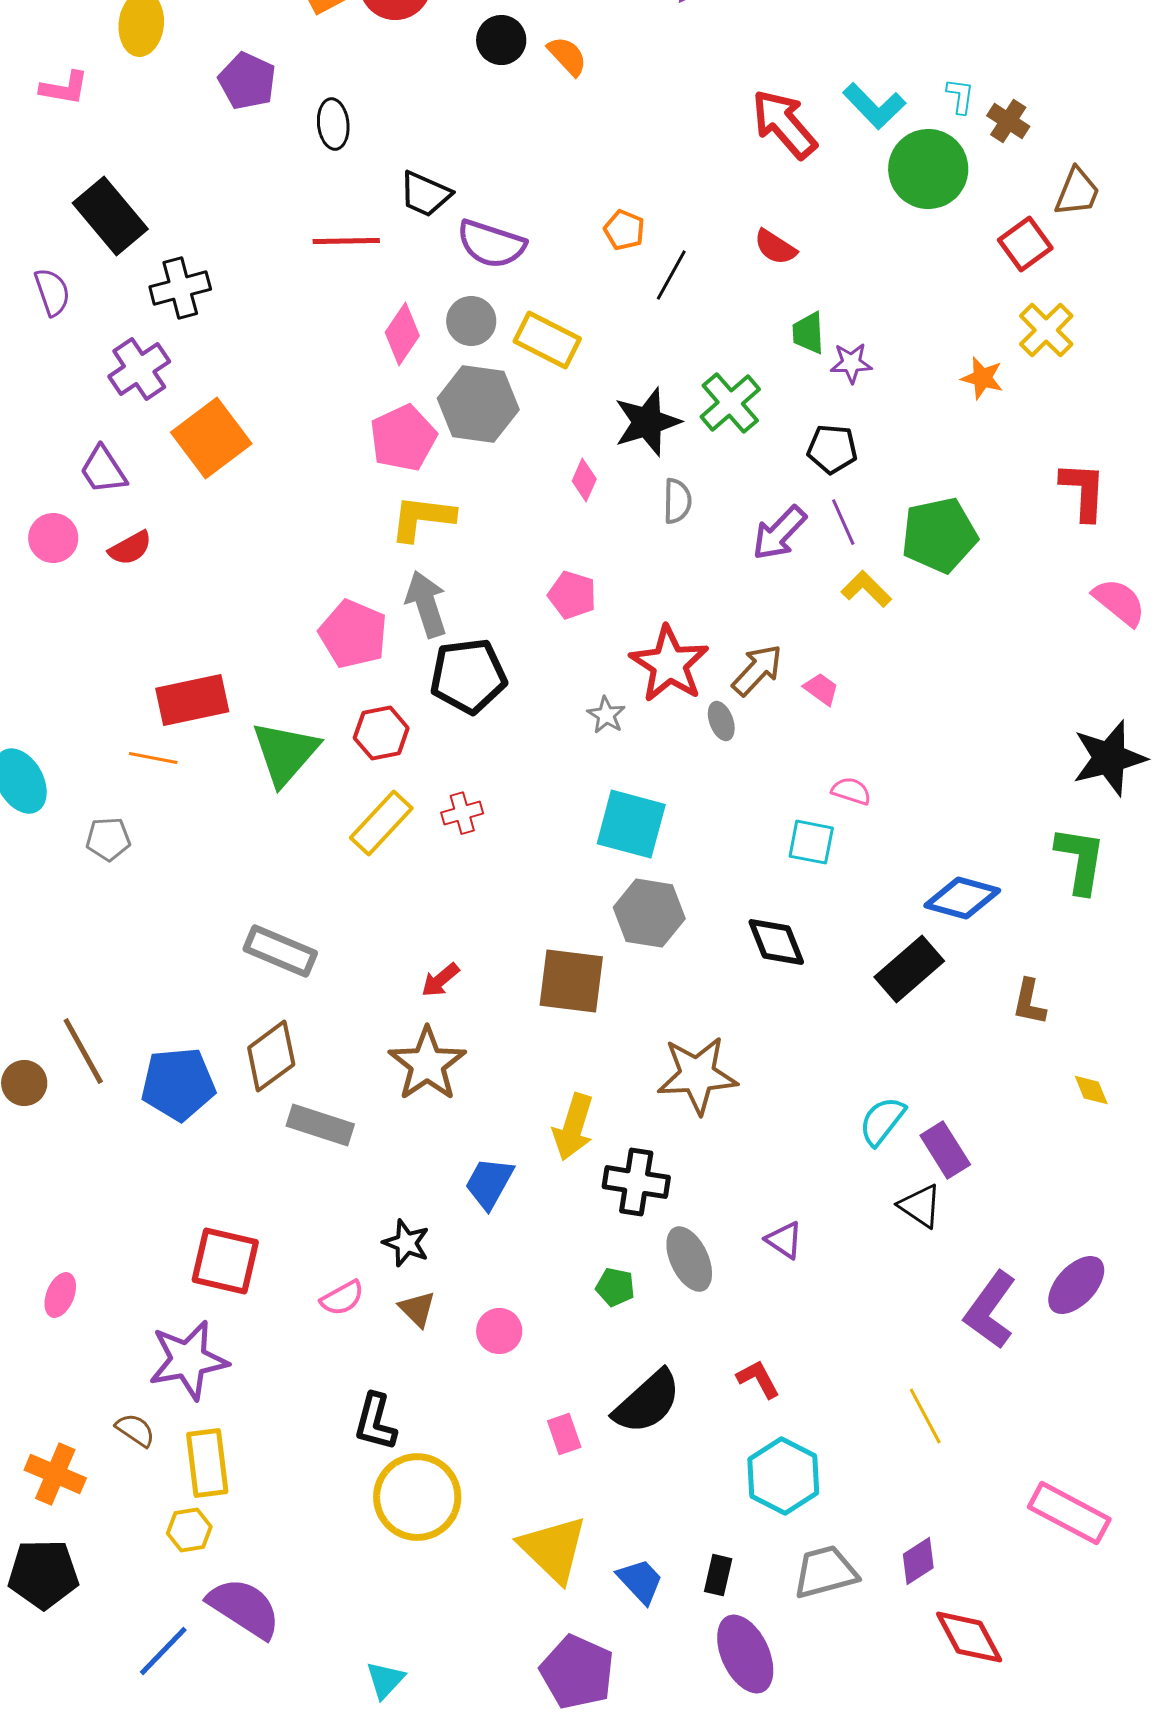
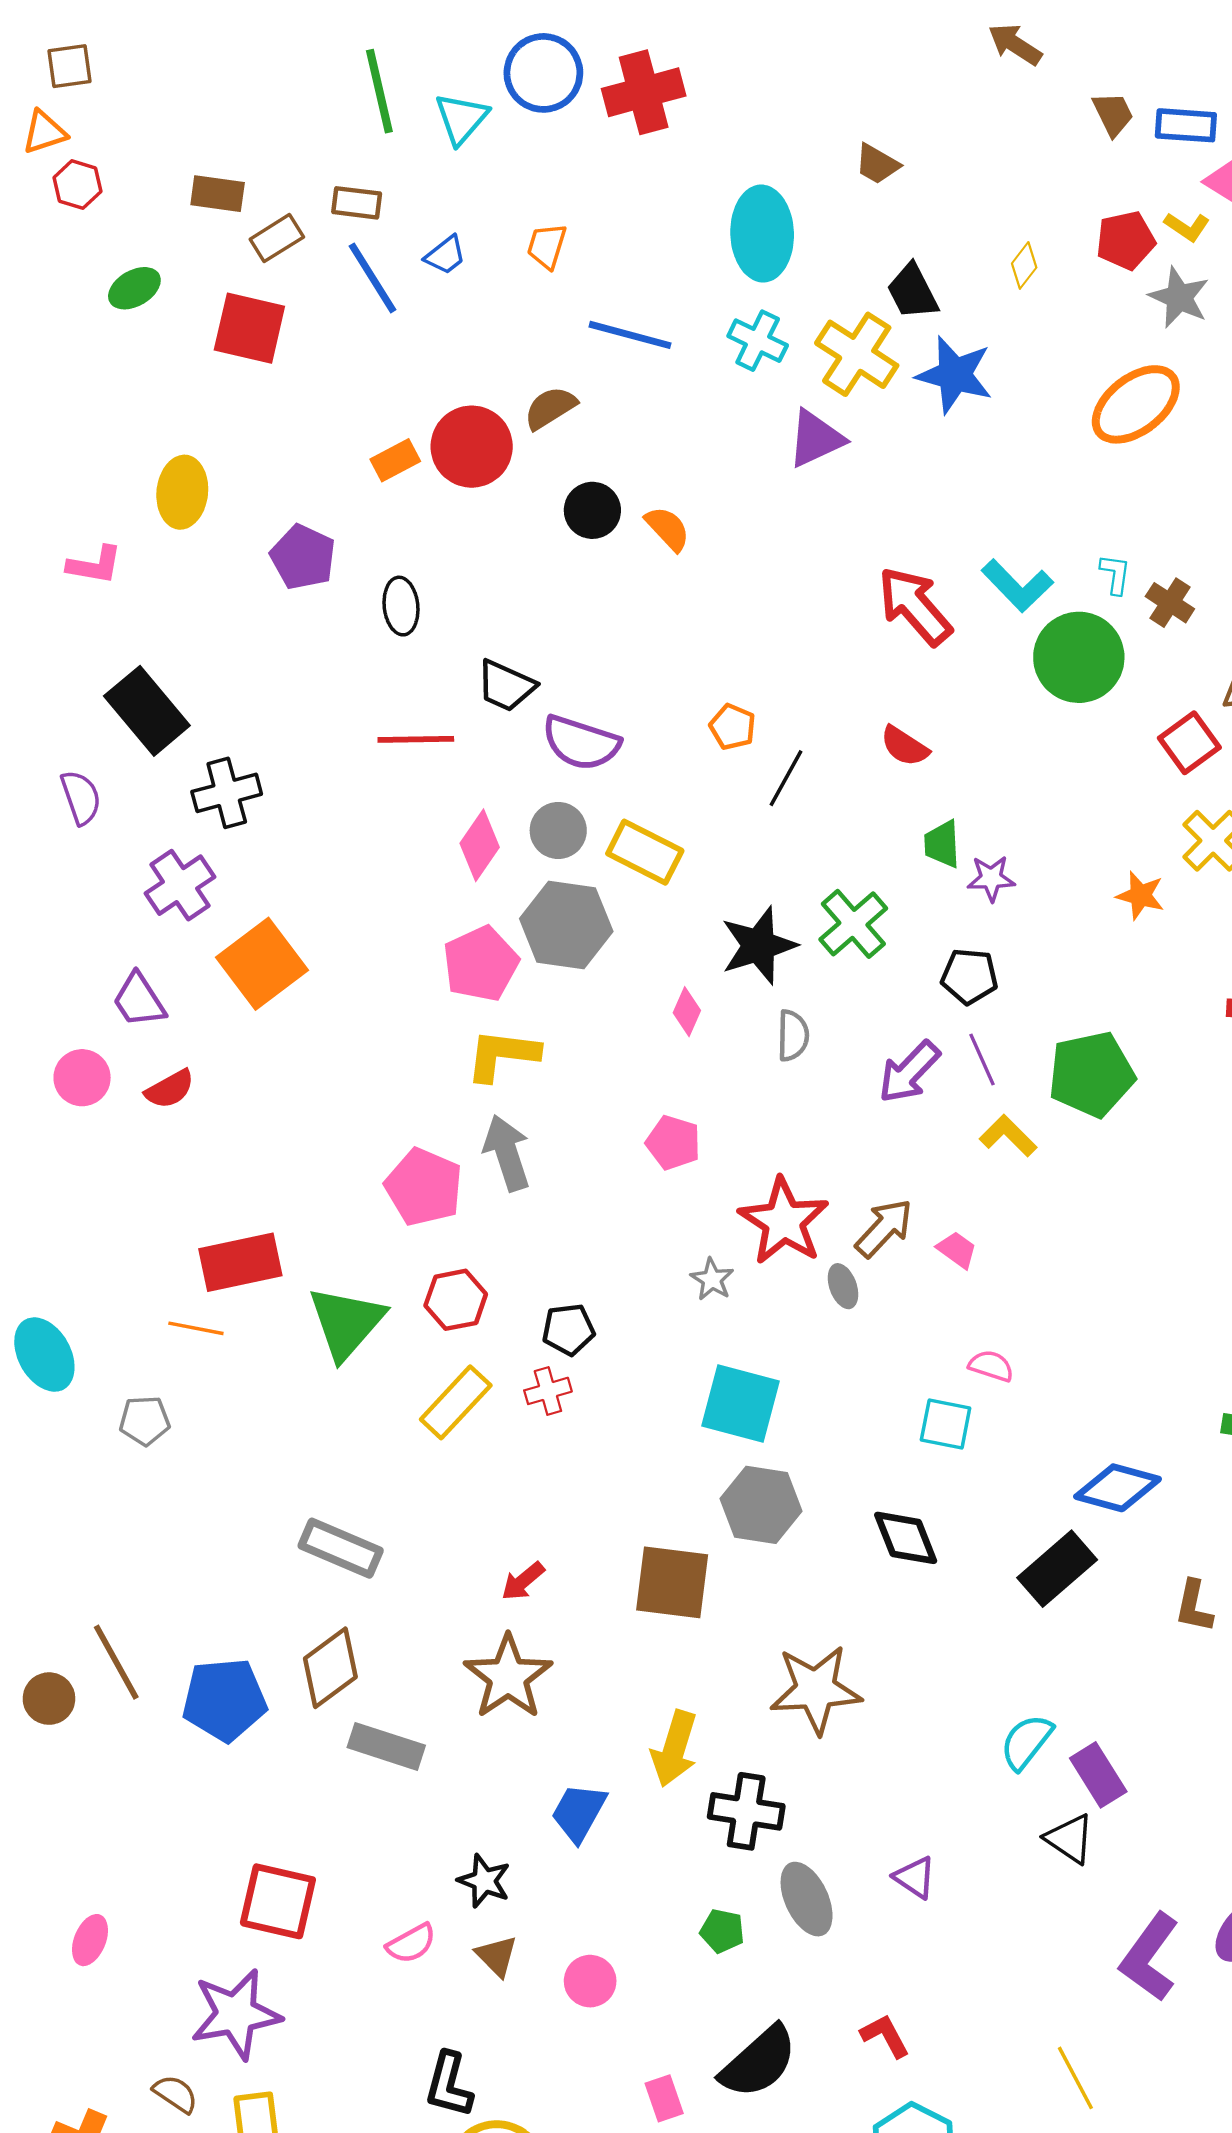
black pentagon: (468, 676) -> (568, 1329), moved, size x0.6

